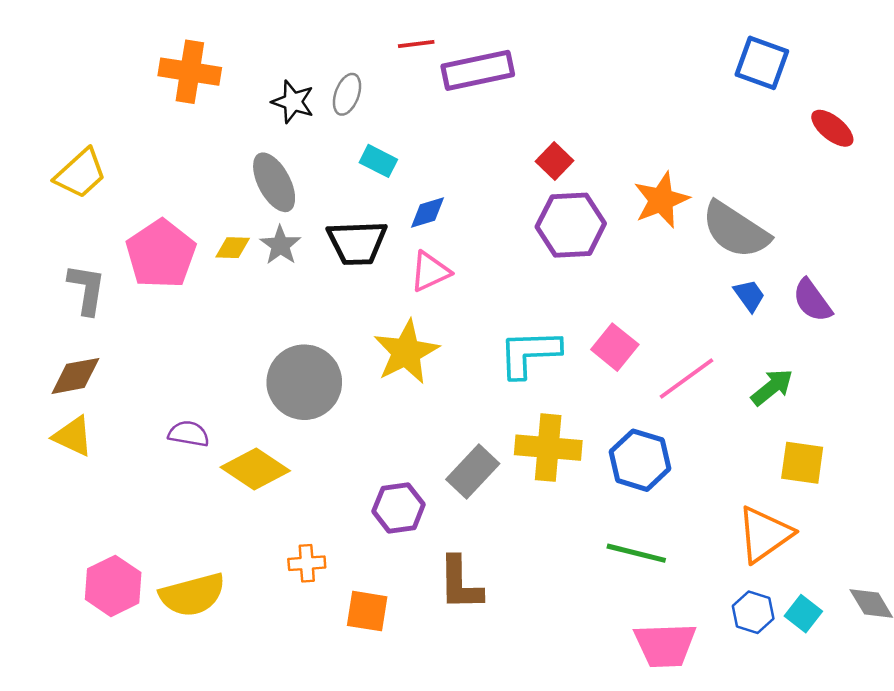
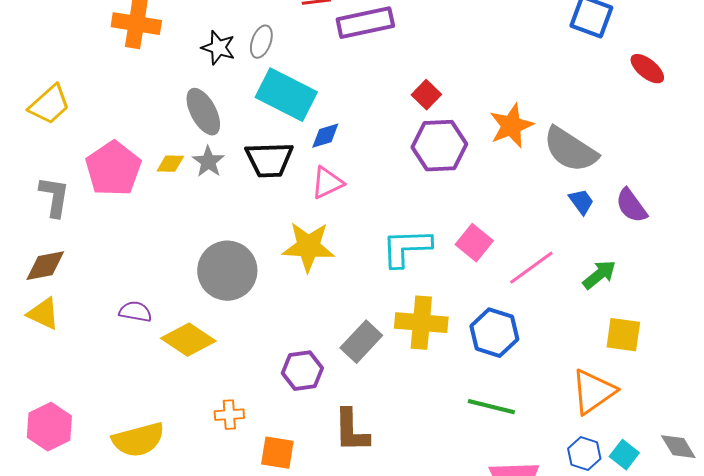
cyan rectangle: (378, 161) -> (286, 95), size x2.0
yellow star: (406, 352) -> (308, 247), turned 30
pink hexagon: (113, 586) -> (49, 427), moved

